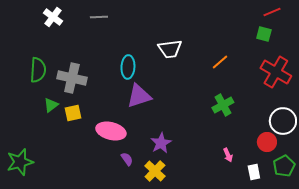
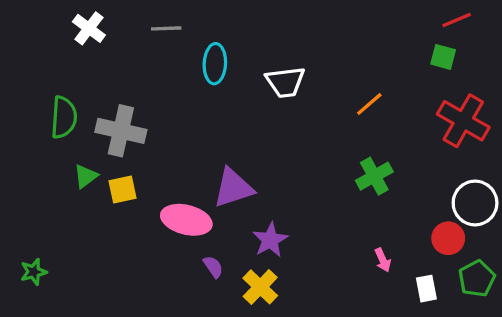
cyan ellipse: (128, 67) -> (215, 64), moved
purple triangle: (139, 96) -> (233, 188), moved
green star: (20, 162) -> (34, 272), size x0.6

